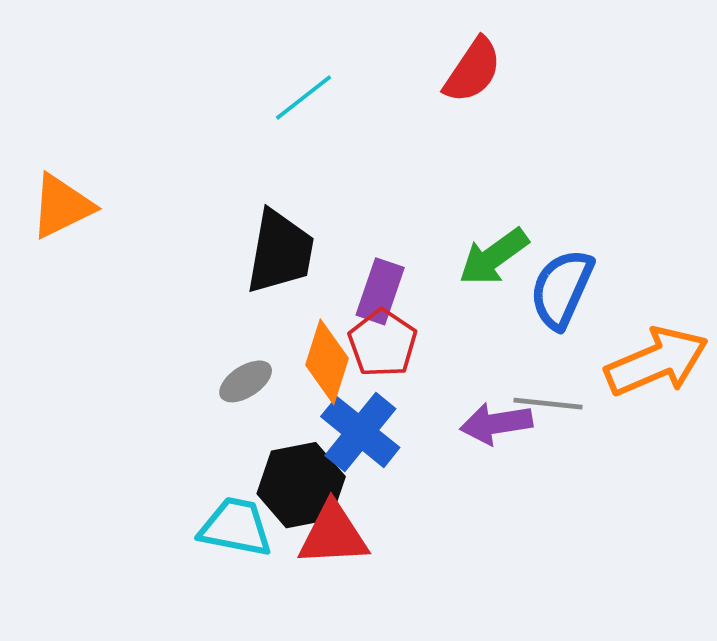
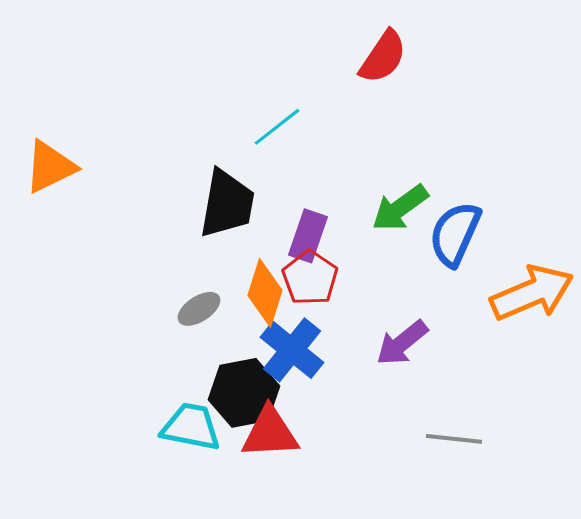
cyan line: (304, 98) -> (277, 127), moved
gray line: (548, 404) -> (454, 439), moved
purple arrow: (496, 423) -> (402, 343), turned -30

